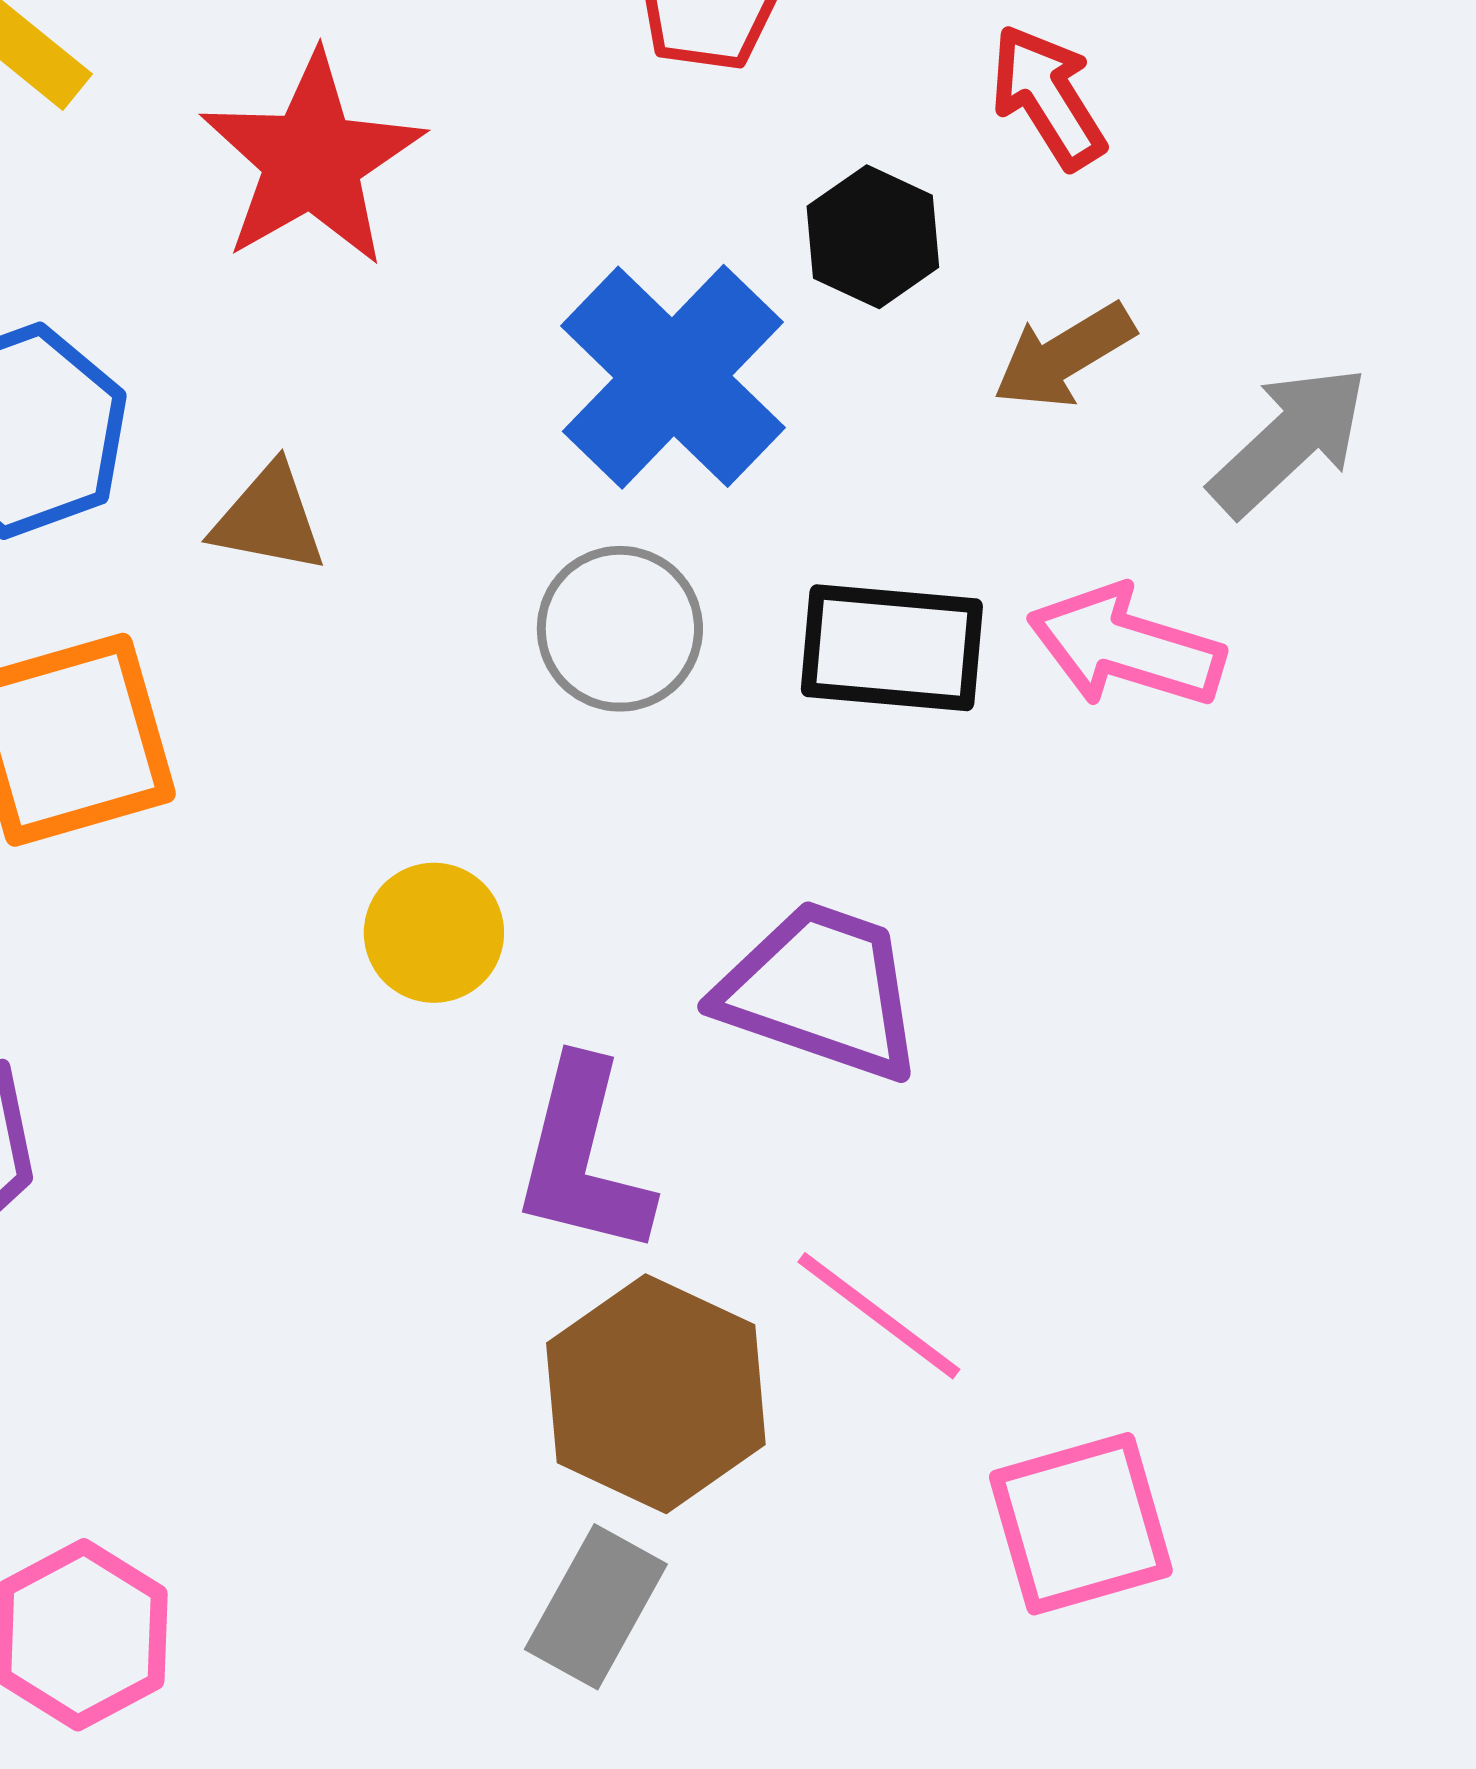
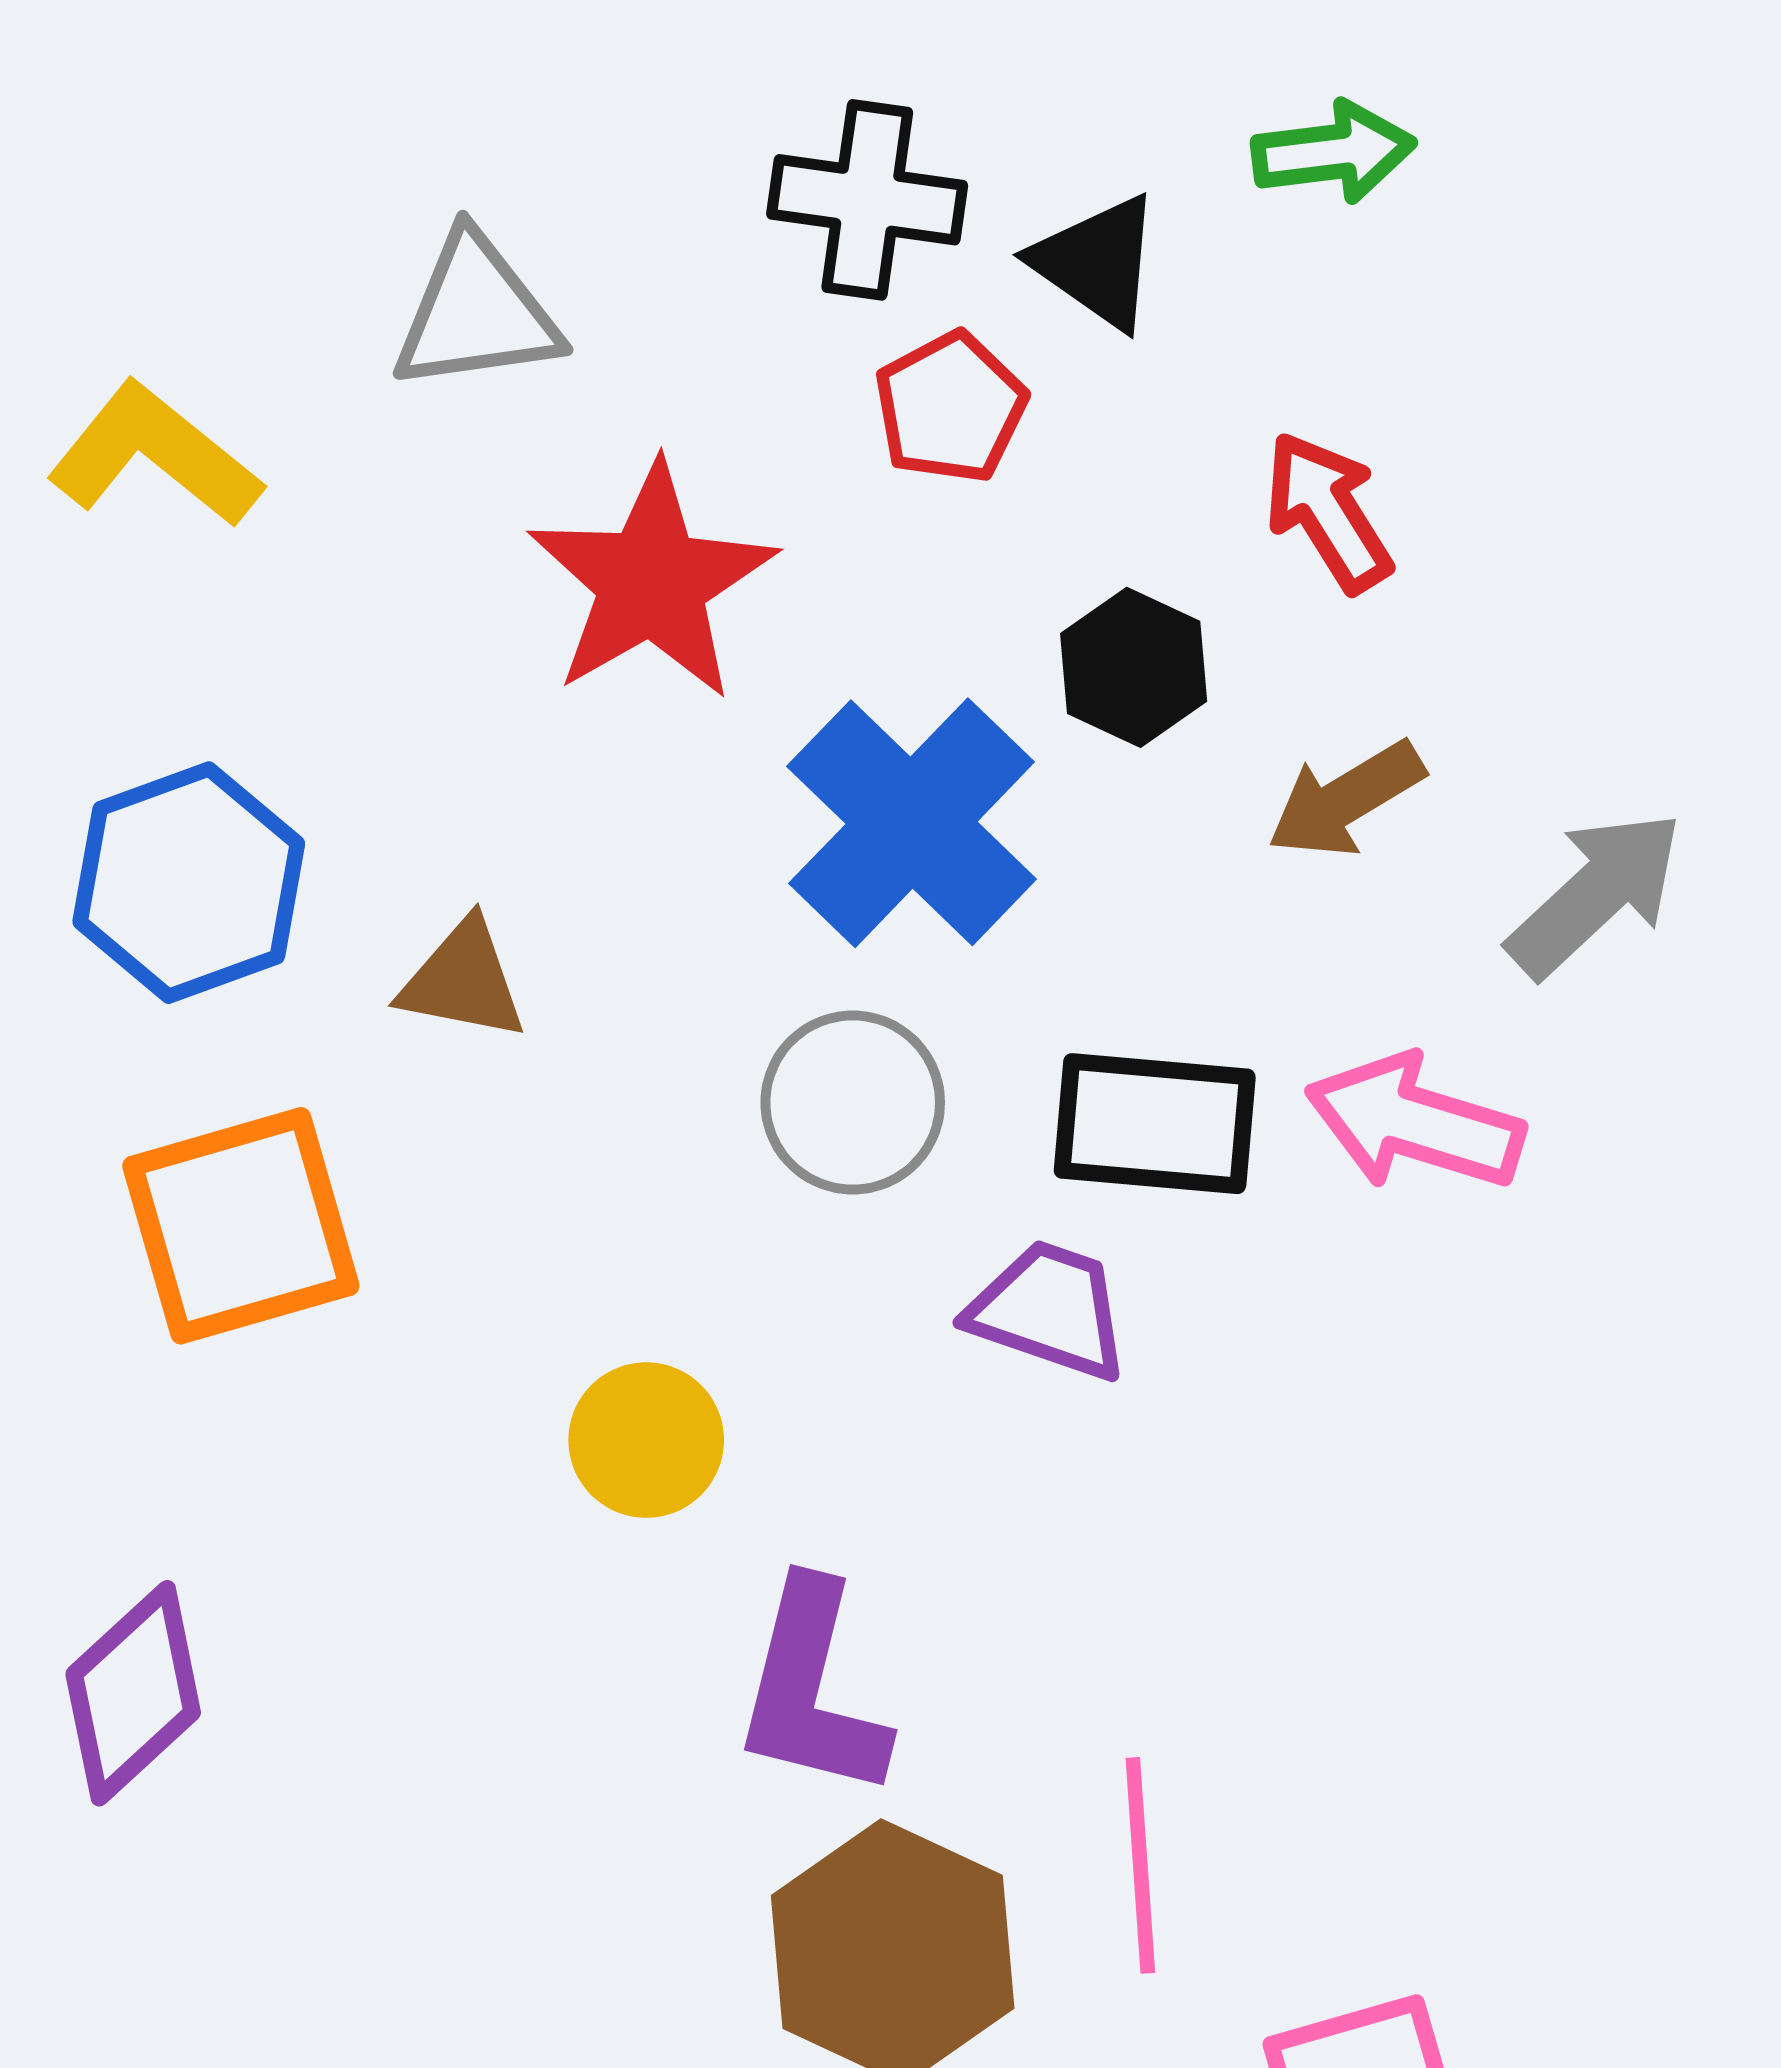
red star: (312, 160) -> (652, 582), moved
purple trapezoid: (821, 991) -> (1049, 1310), moved, size x0.7
pink line: (879, 1316) -> (1140, 1865), turned 49

